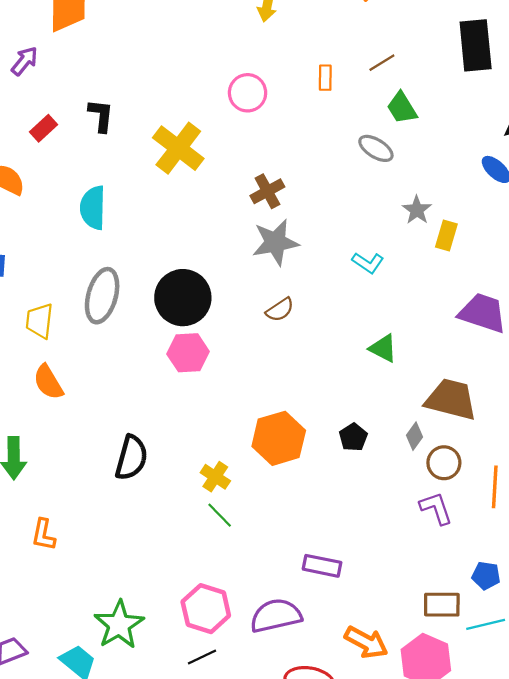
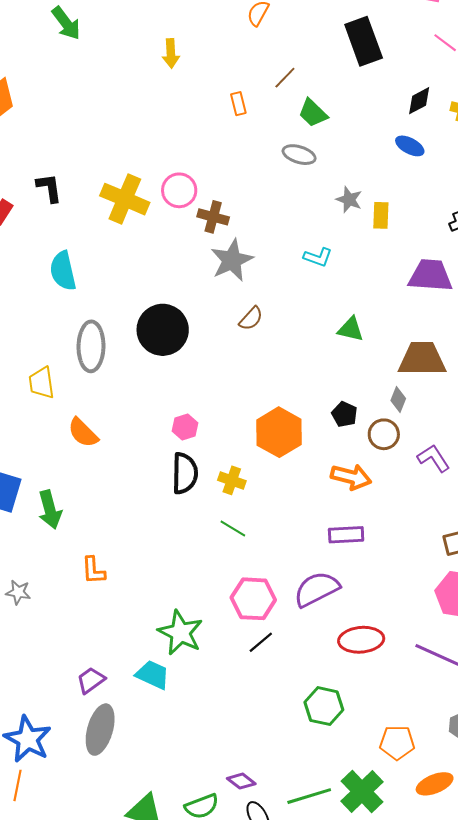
pink circle: (248, 93) -> (179, 190), moved
brown cross: (267, 191) -> (213, 217), turned -32
pink hexagon: (188, 353) -> (185, 427), moved, size x0.7
orange semicircle: (48, 382) -> (83, 433), moved
black semicircle: (131, 458) -> (185, 473), moved
brown circle: (444, 463) -> (384, 434), moved
green line: (220, 515) -> (233, 529), moved
orange arrow: (366, 642) -> (351, 477), moved

